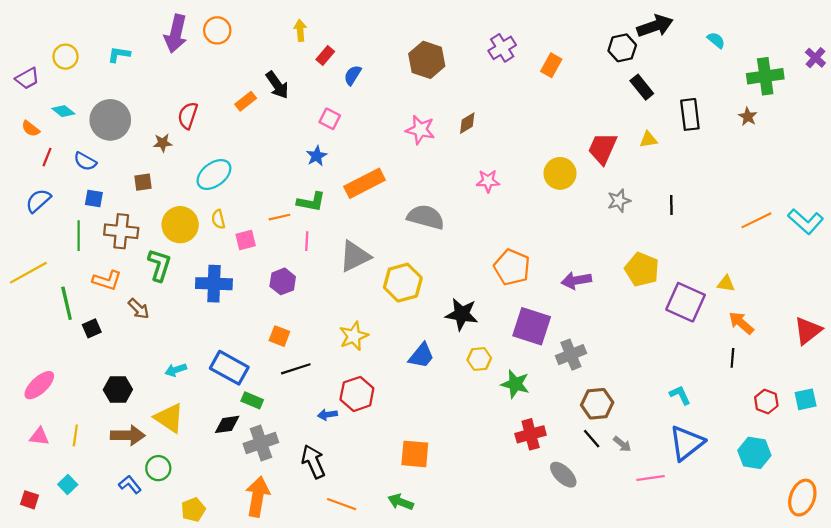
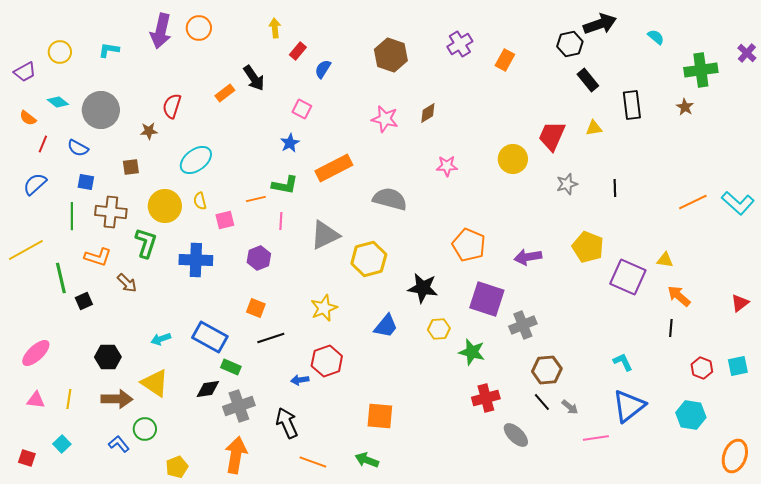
red triangle: (808, 331) -> (740, 303), size x0.7

